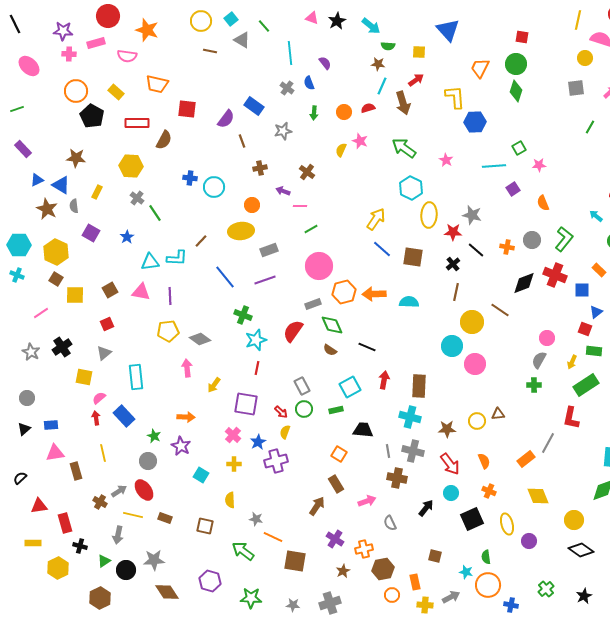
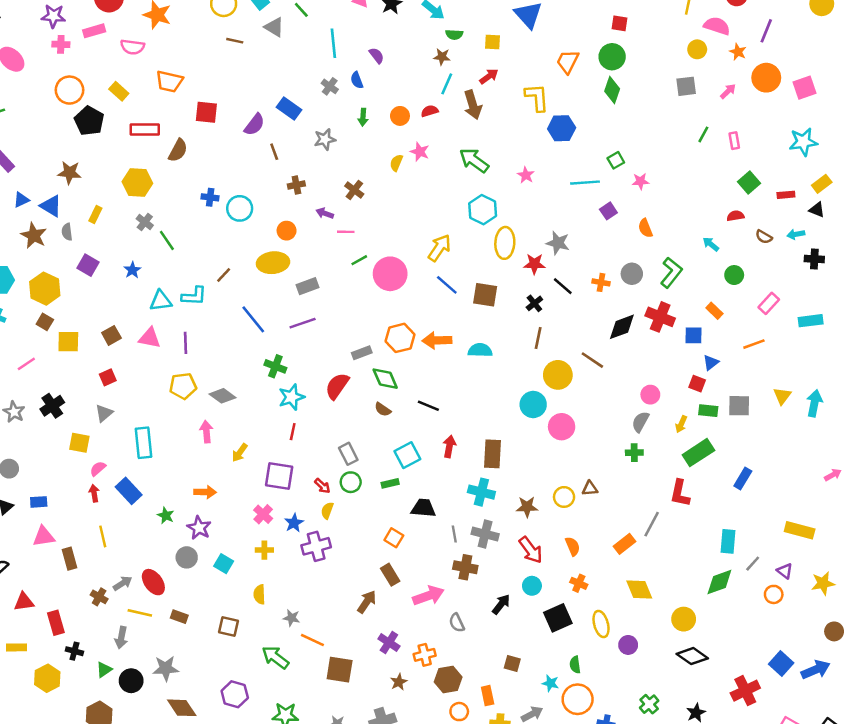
pink circle: (319, 266) -> (390, 274), moved
gray circle: (148, 461) -> (187, 557), moved
pink arrow: (367, 501) -> (428, 596), size x1.4

